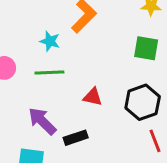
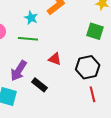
purple arrow: (42, 121) -> (19, 71), turned -110
black rectangle: (76, 138) -> (39, 85), turned 49

